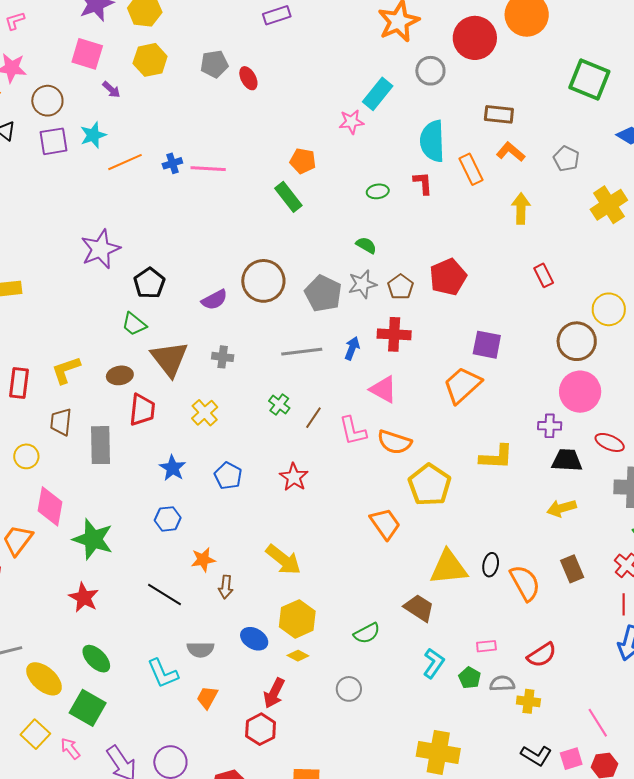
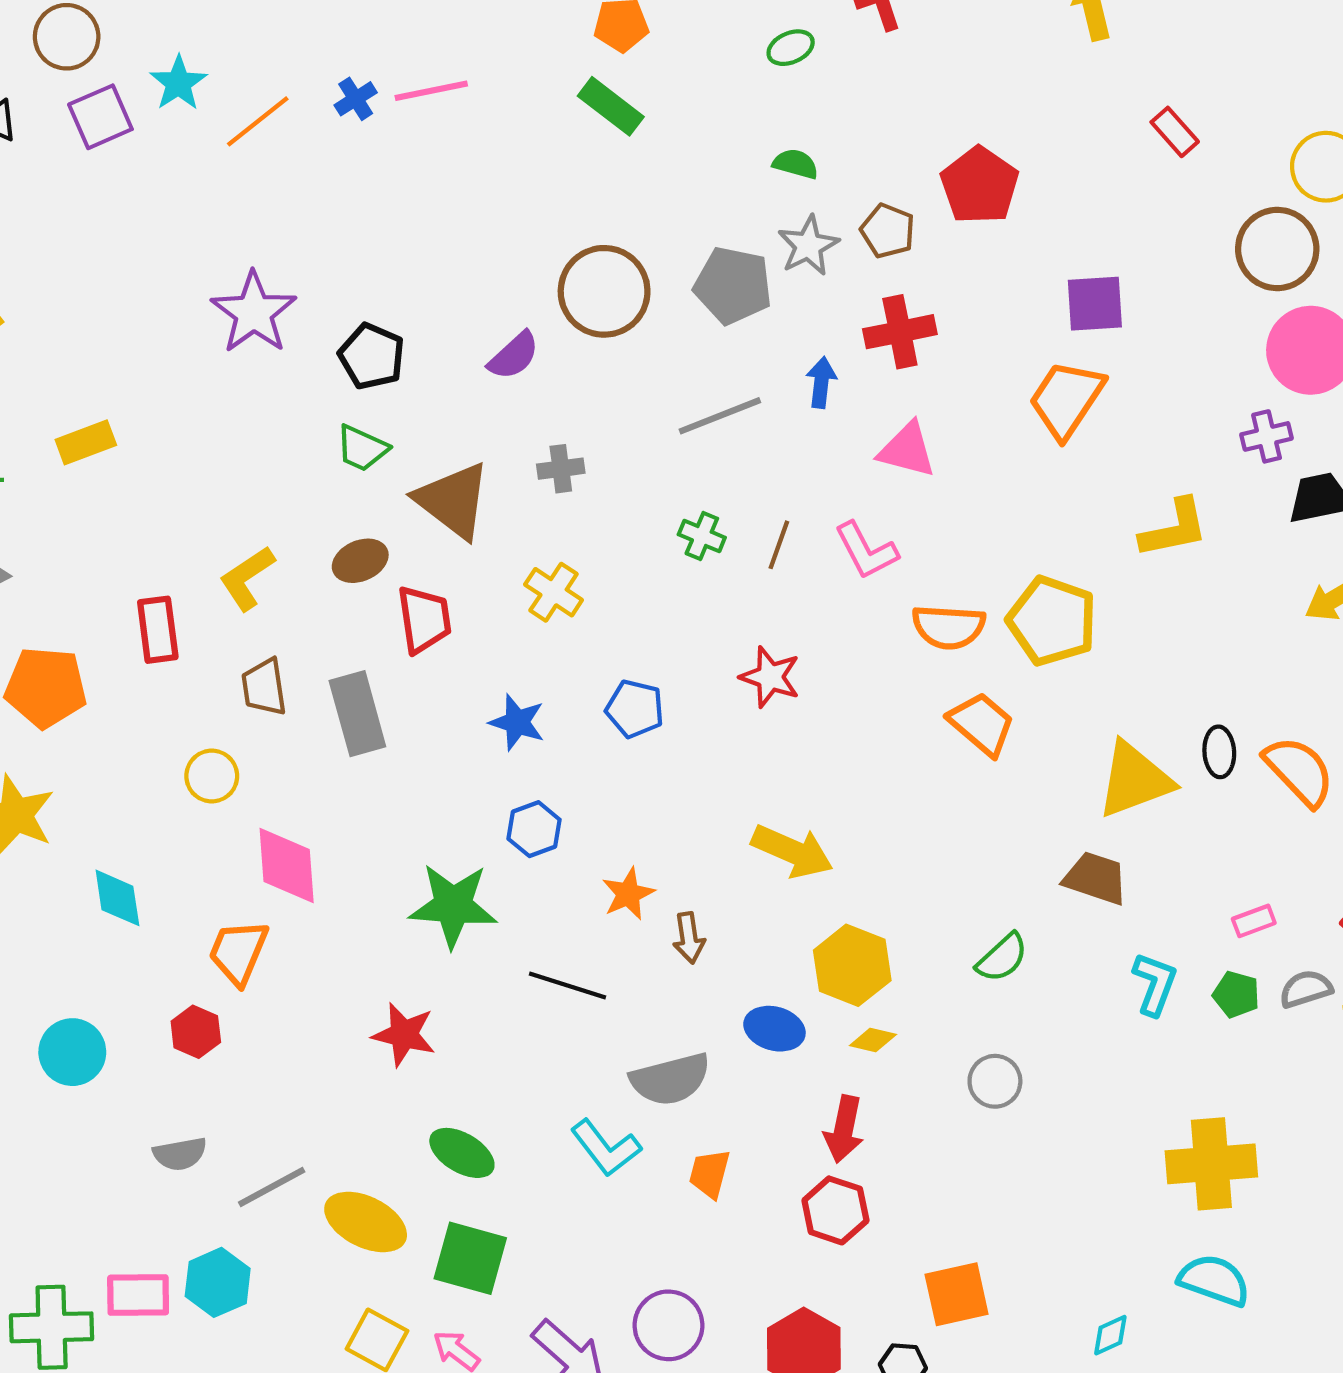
orange semicircle: (394, 442) -> (949, 627), moved
green star: (93, 539) -> (453, 905), moved
gray semicircle: (200, 650) -> (670, 1079), size x1.4

